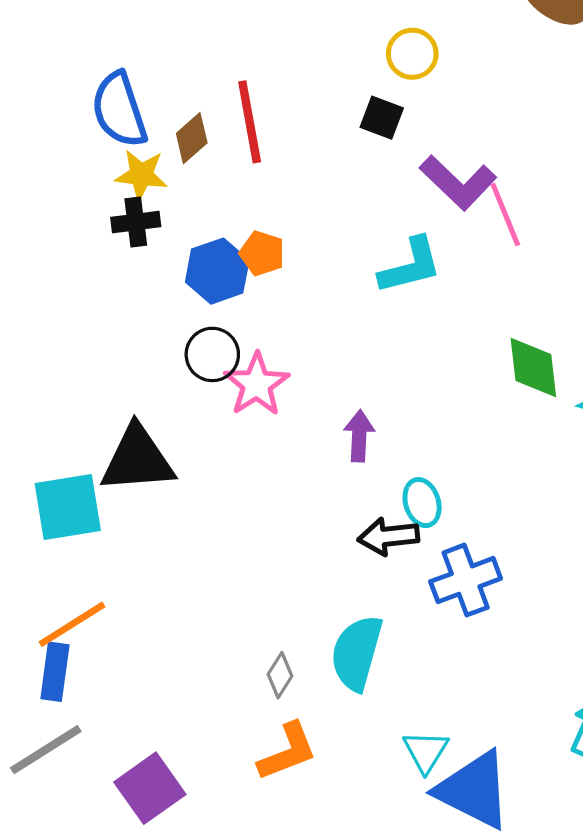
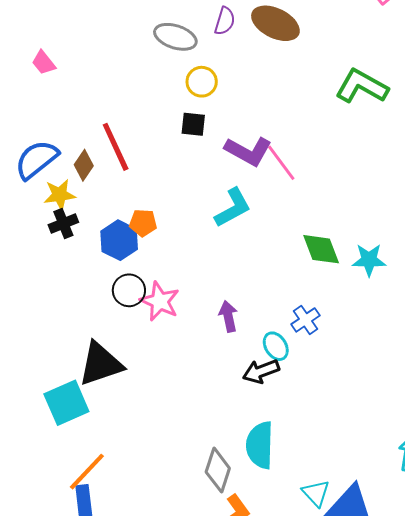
blue semicircle: (119, 110) -> (37, 160), turned 84
blue cross: (466, 580) -> (305, 320), moved, size x0.7
gray diamond: (280, 675) -> (218, 470), size x1.6

